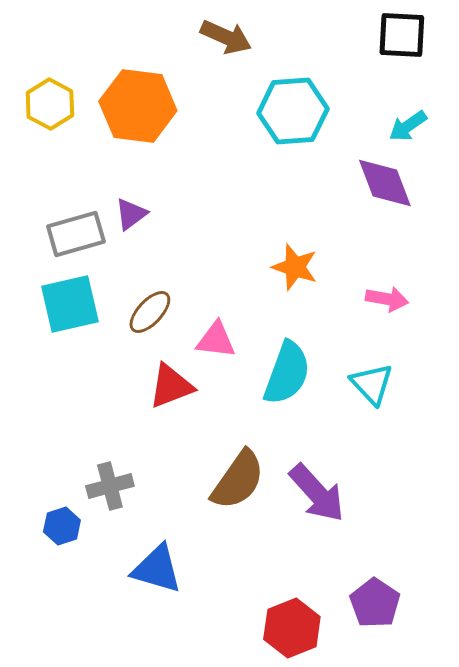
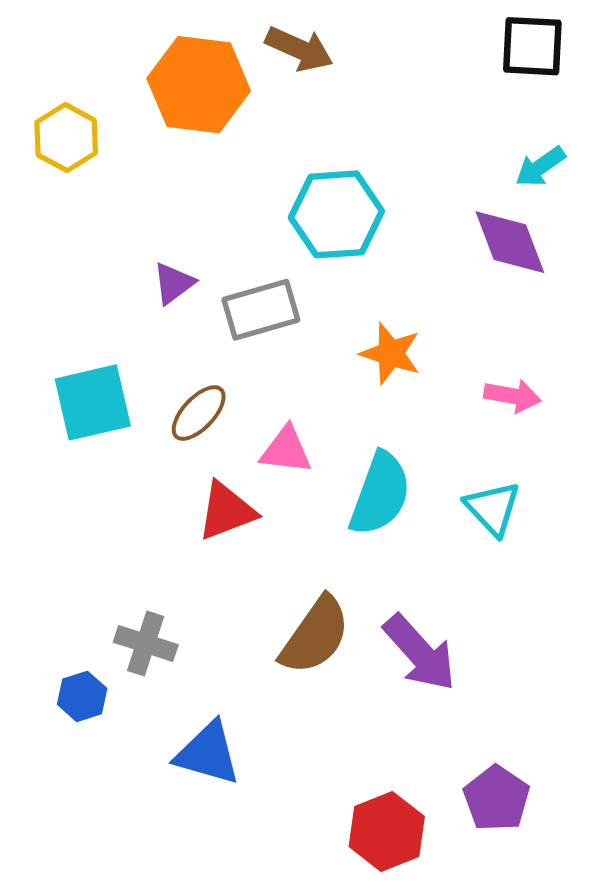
orange hexagon: (138, 106) -> (199, 85), moved
cyan hexagon: (293, 111) -> (336, 214), moved
gray rectangle: (76, 234) -> (261, 310), moved
gray cross: (110, 486) -> (146, 643), turned 33

